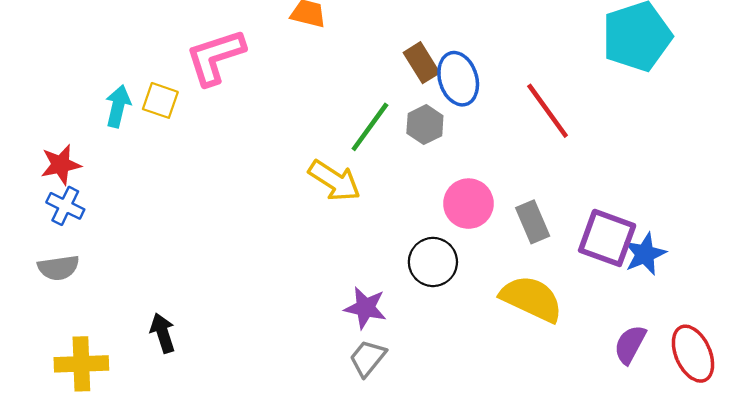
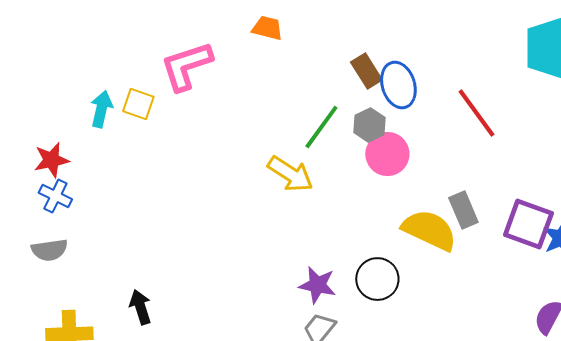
pink circle: (468, 204) -> (387, 154), moved
black circle: (433, 262) -> (377, 279), moved
yellow semicircle: (531, 299) -> (429, 230), moved

